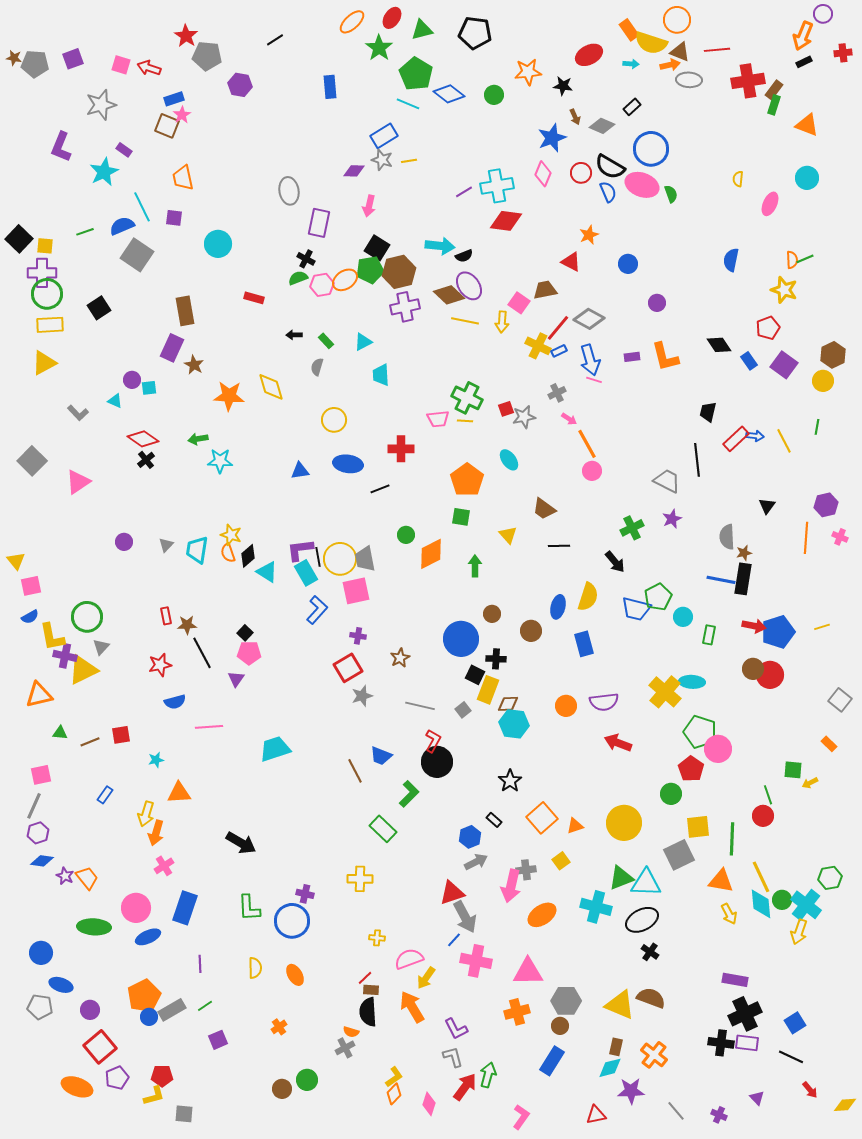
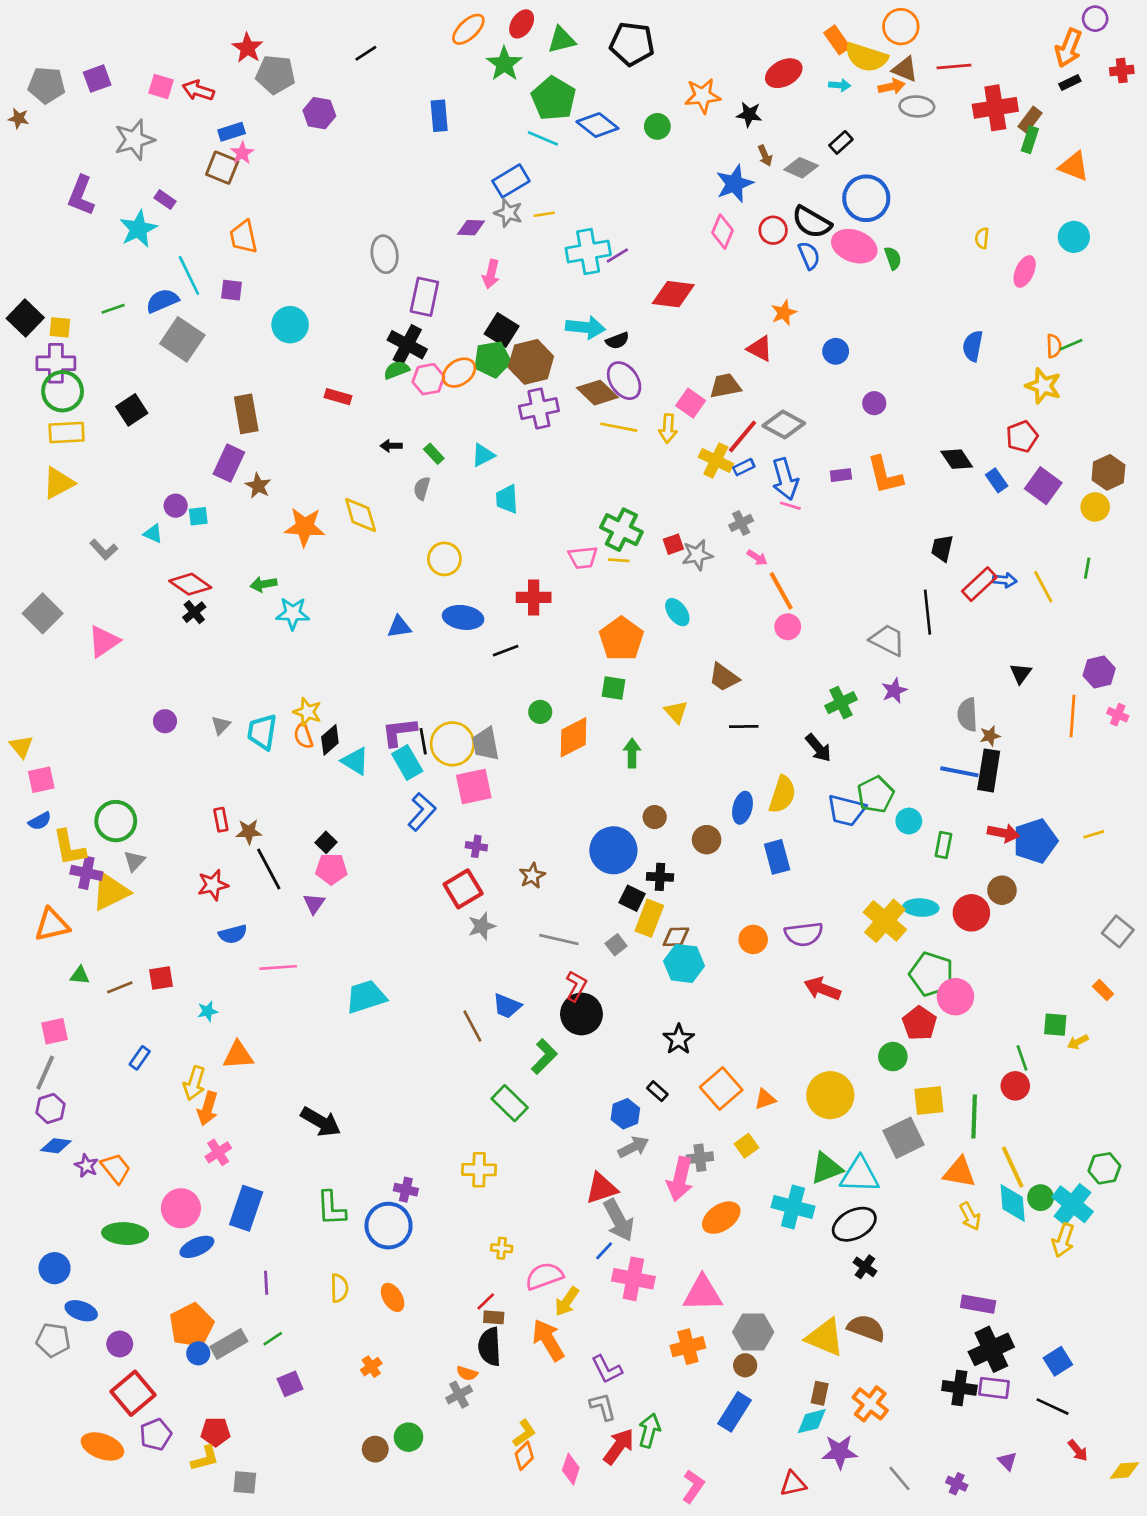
brown star: (14, 58) -> (19, 118), moved
cyan cross: (497, 186) -> (588, 251), moved
black cross: (306, 259) -> (407, 345), size x1.6
red circle: (770, 675) -> (971, 913), moved

